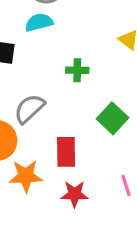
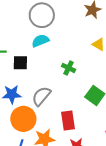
green cross: (77, 70) -> (69, 68), turned 32

